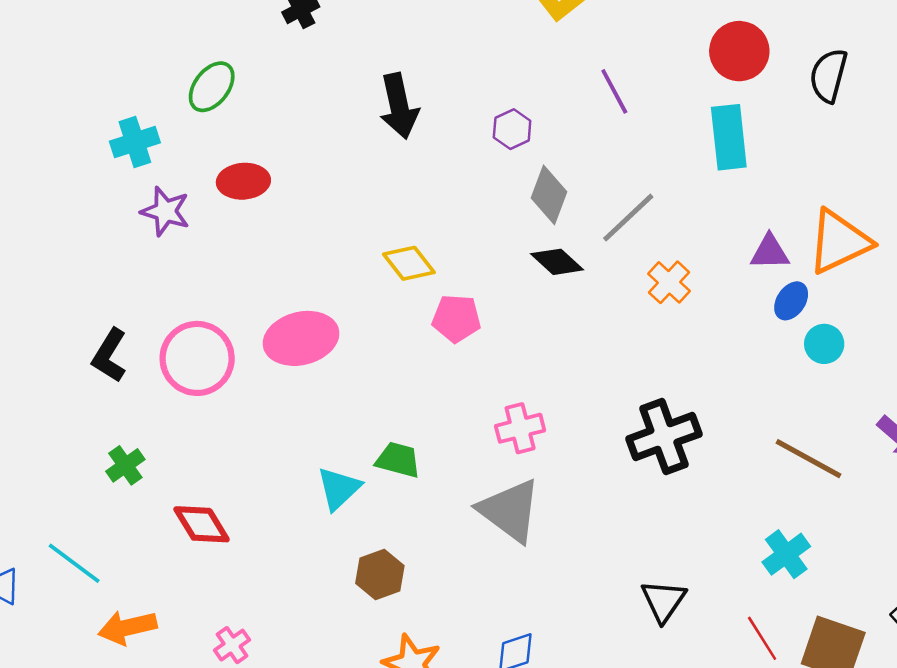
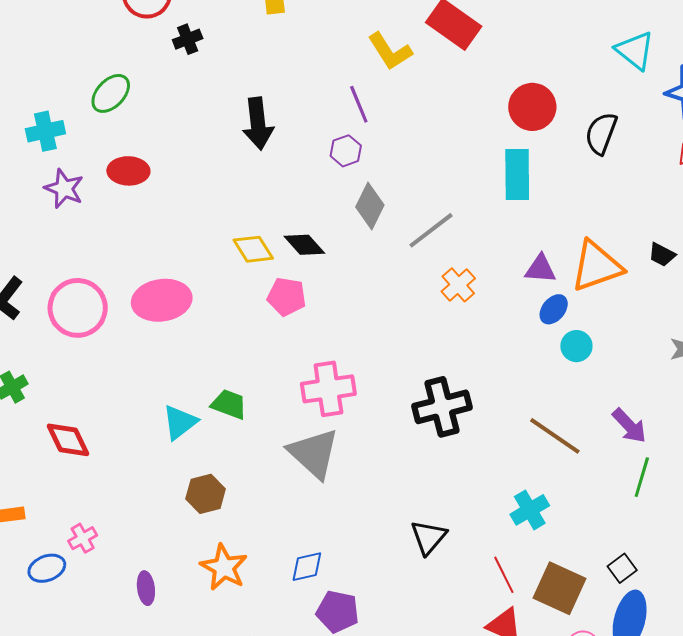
purple line: (614, 91) -> (359, 104), moved
black diamond: (557, 262) -> (304, 245), moved
pink cross: (520, 428) -> (328, 389), size x1.4

